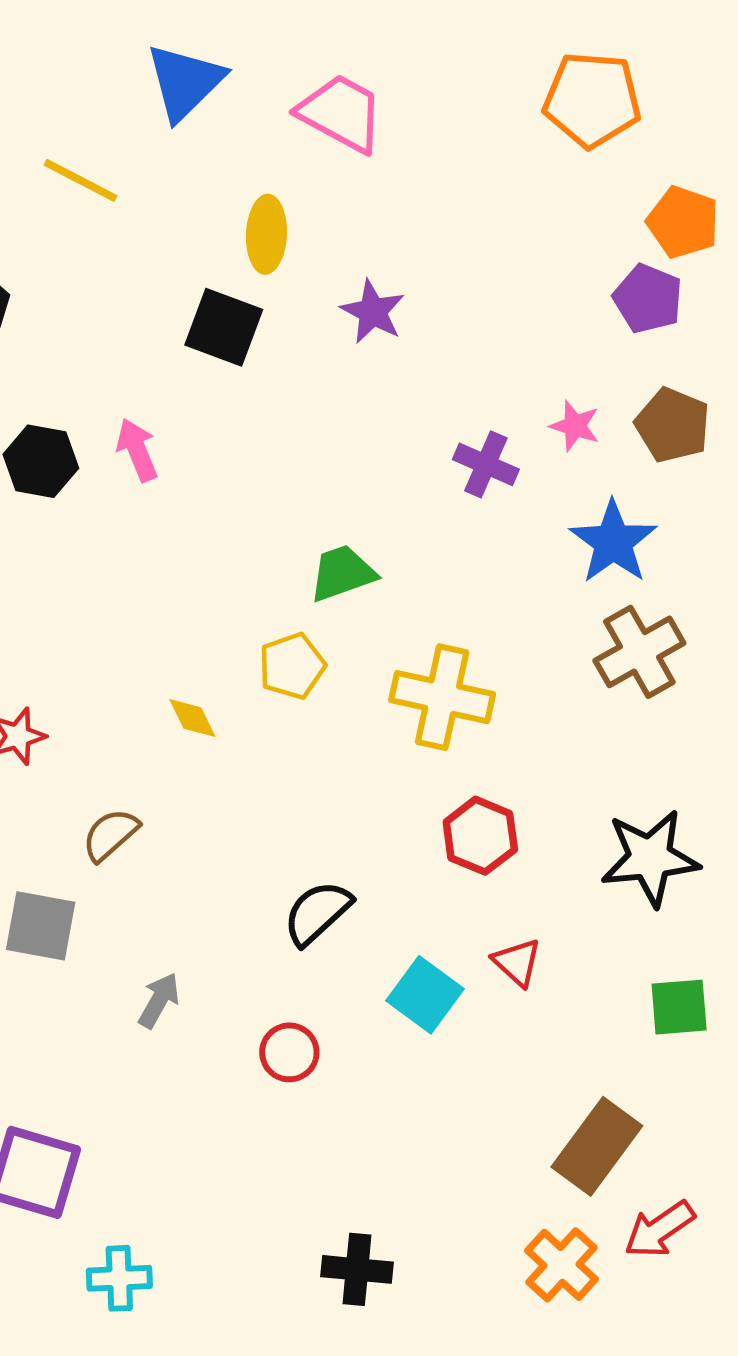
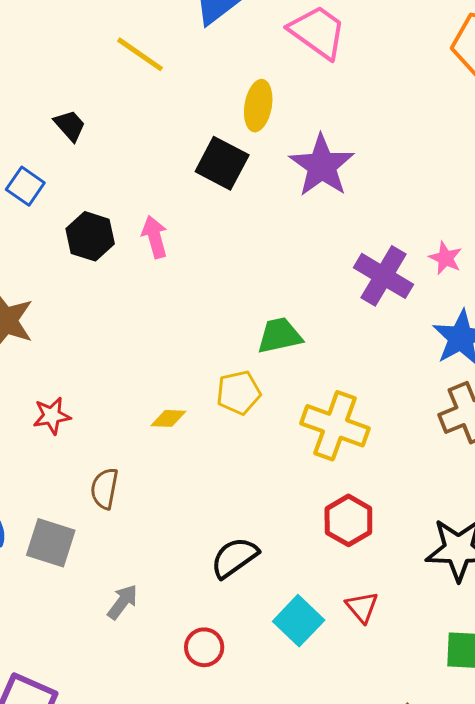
purple star: (373, 312) -> (322, 166), size x1.5
purple cross: (486, 464) -> (383, 276), size x1.4
yellow diamond: (192, 718) -> (168, 418), turned -69
brown semicircle: (110, 835) -> (104, 488), turned -45

